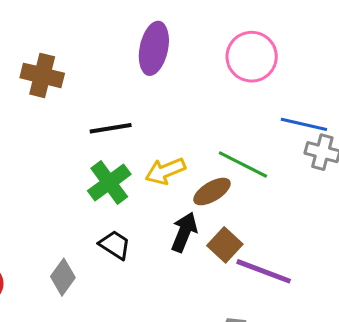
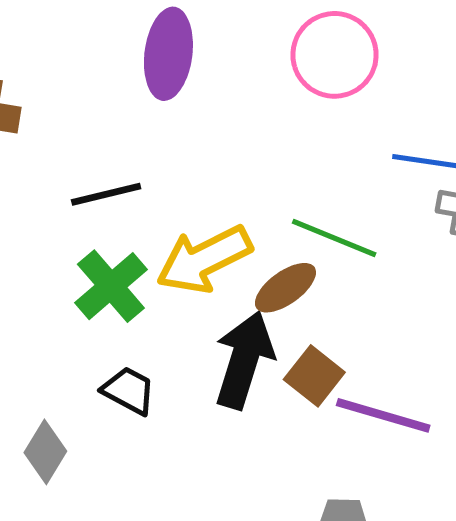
yellow arrow: (165, 171) -> (204, 259), size x1.4
black arrow: (184, 232) -> (244, 360), size x1.4

